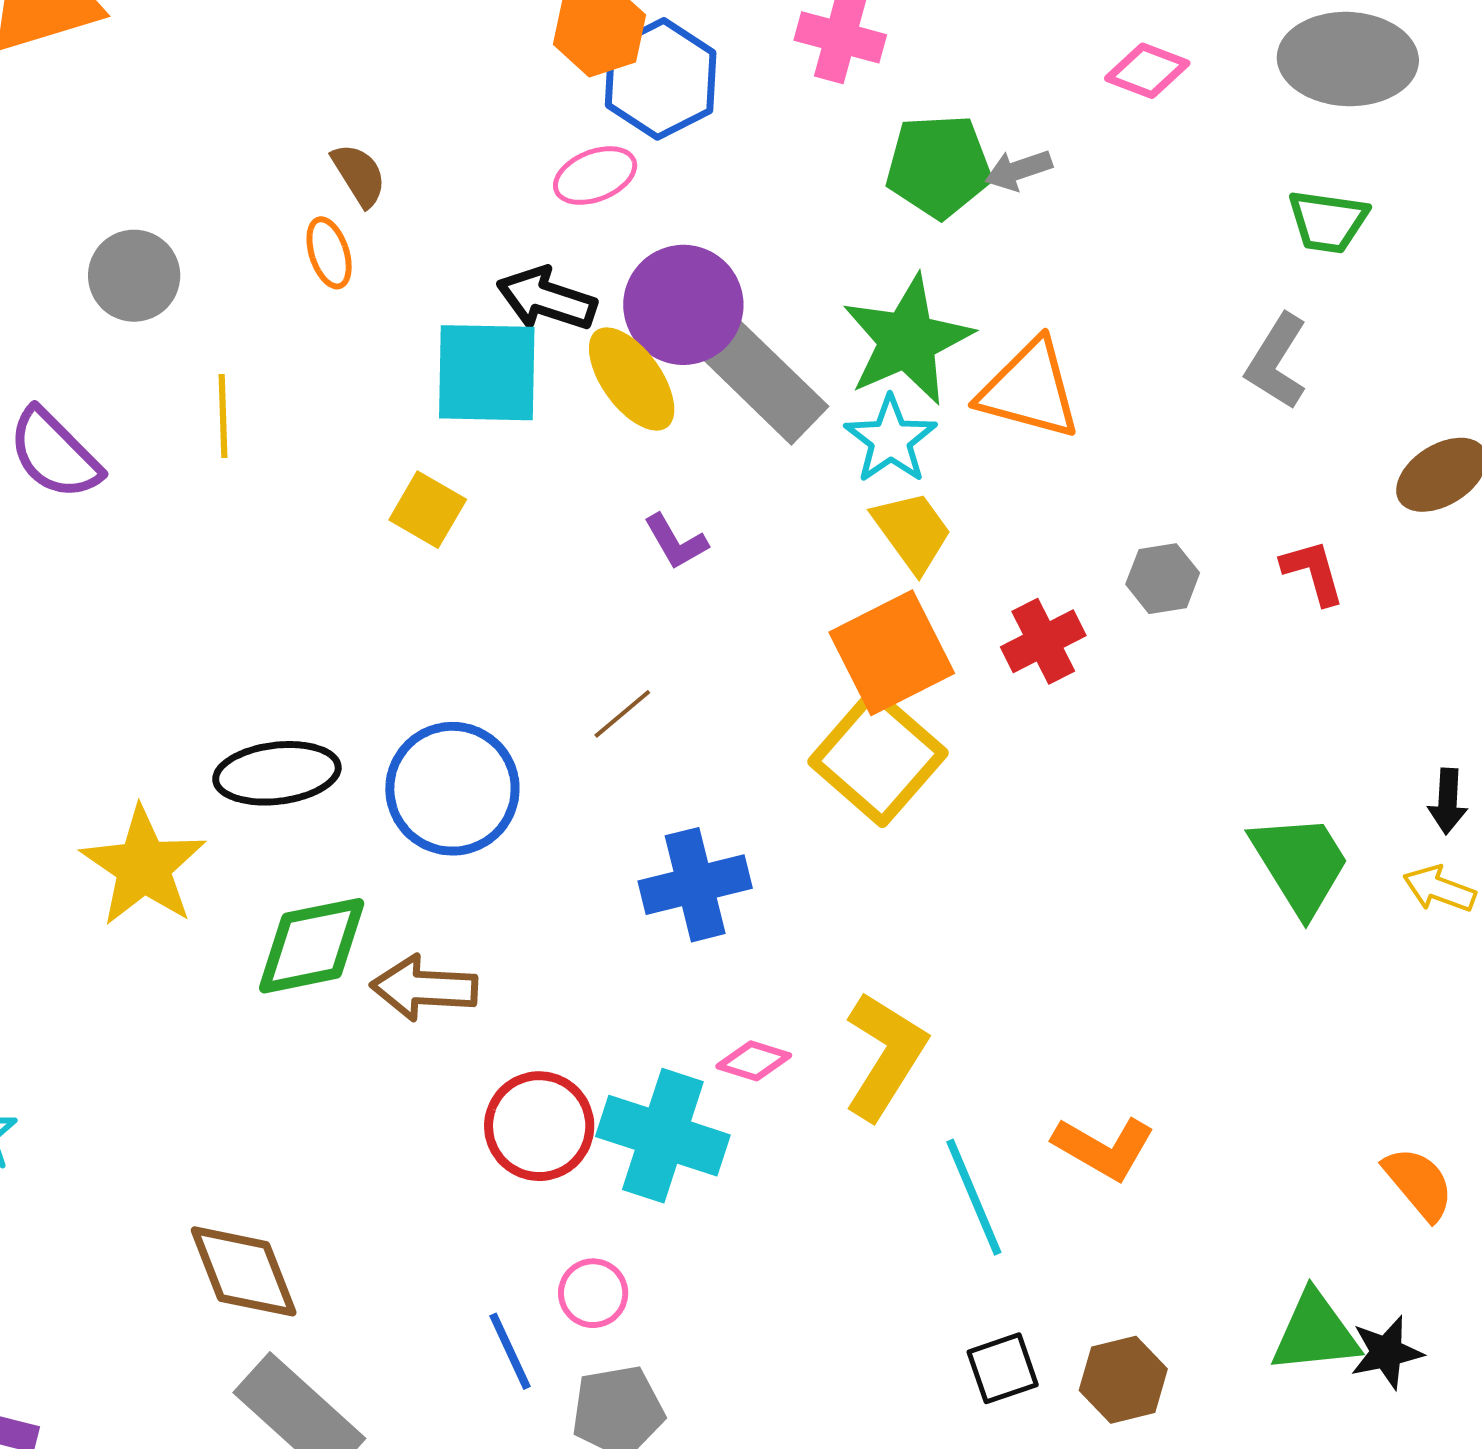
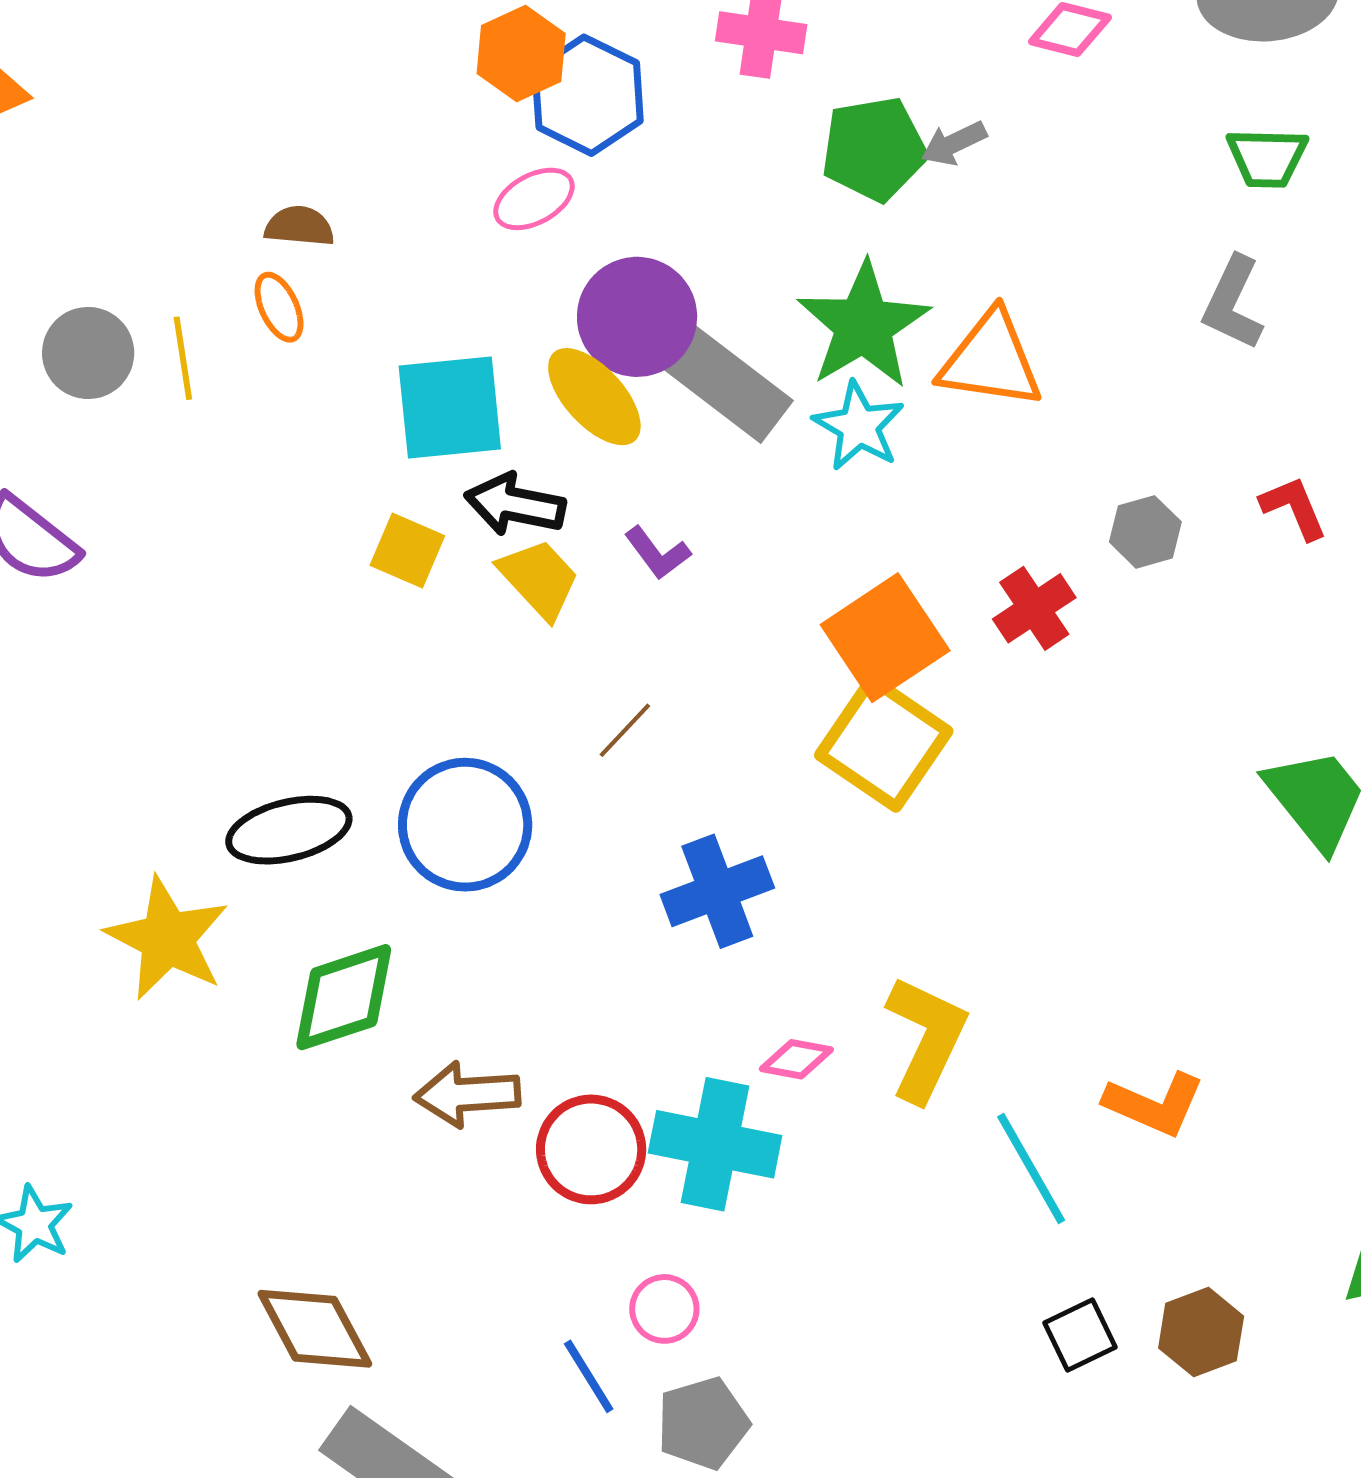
brown semicircle: (359, 175) -> (299, 226), turned -46
black arrow: (546, 299) -> (515, 505), moved
yellow line: (223, 416) -> (183, 358), moved
yellow trapezoid: (912, 531) -> (539, 579), moved
brown arrow: (424, 988) -> (467, 1094), moved

